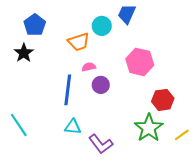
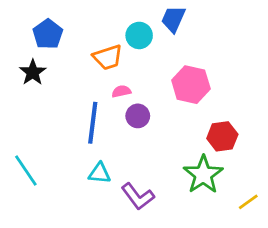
yellow line: (182, 135) -> (248, 202), moved

